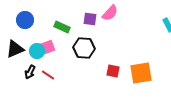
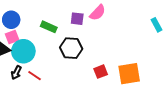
pink square: (48, 47) -> (12, 37), moved
cyan circle: (37, 51) -> (23, 51), size x1.5
red square: (113, 71) -> (101, 72), turned -32

